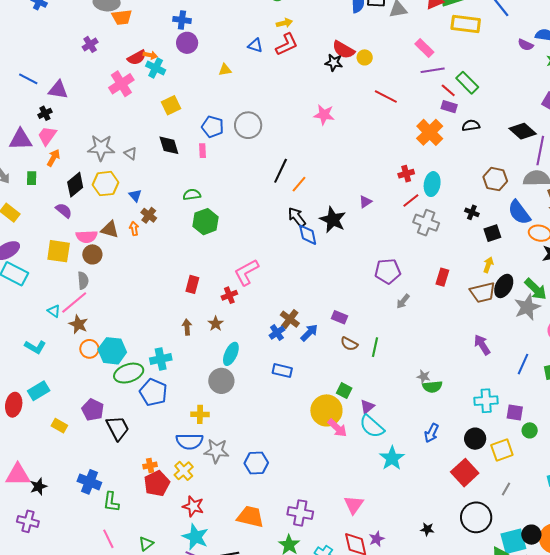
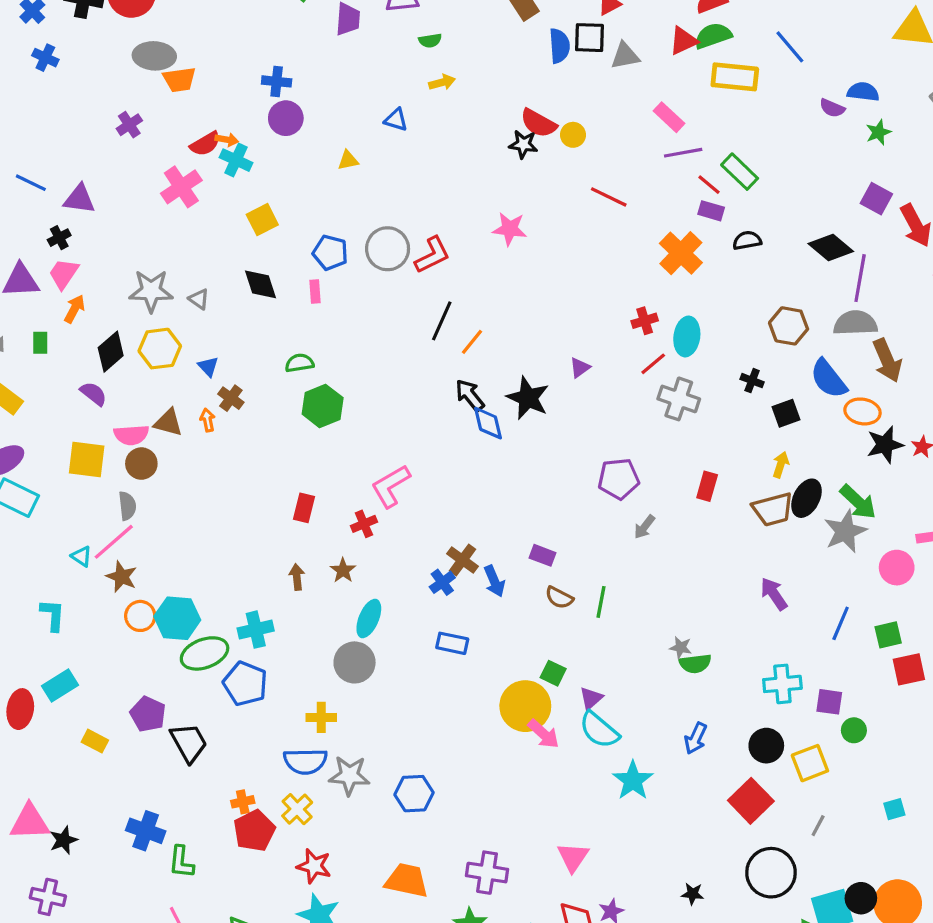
red L-shape: (287, 44) -> (432, 255), moved
blue arrow: (309, 333) -> (494, 581), turned 114
cyan L-shape: (35, 347) -> (53, 615), turned -115

